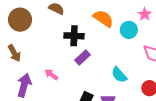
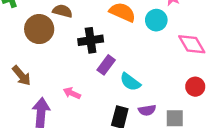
brown circle: (20, 20) -> (39, 29), moved
cyan semicircle: (119, 75) -> (130, 82), moved

